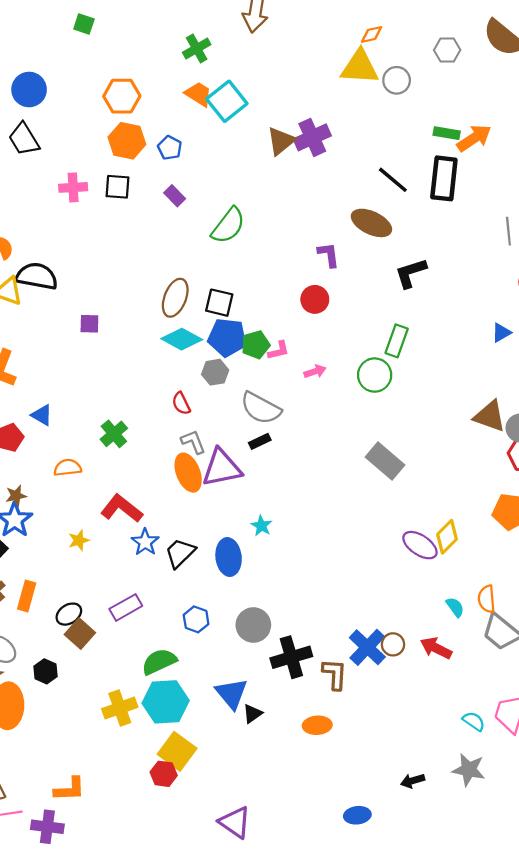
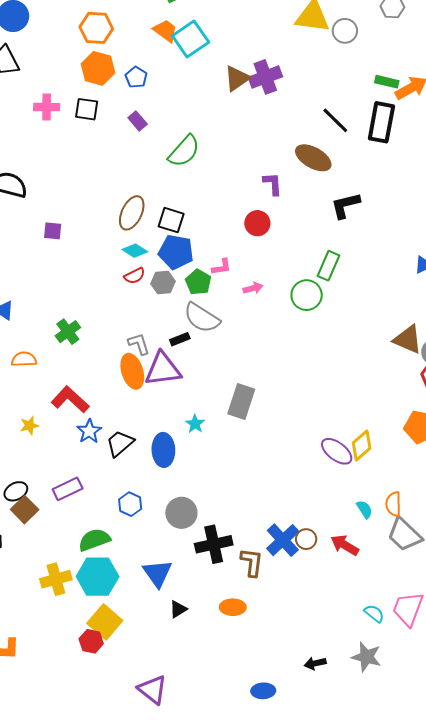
cyan diamond: (182, 339) -> (135, 251), size x0.7
green pentagon: (256, 345) -> (198, 282), moved, turned -30
red semicircle: (181, 403) -> (135, 276), moved, turned -95
black rectangle: (260, 441) -> (180, 339), moved
gray rectangle: (385, 461) -> (241, 402), moved, turned 64
black triangle: (253, 714) -> (178, 609), moved

